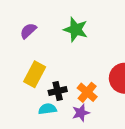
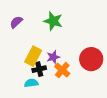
yellow rectangle: (35, 74) -> (33, 56), moved
purple star: (81, 113) -> (53, 57), moved

